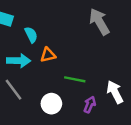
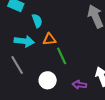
green line: (75, 79) -> (62, 56), moved, turned 48
purple arrow: (90, 105) -> (79, 85), turned -112

